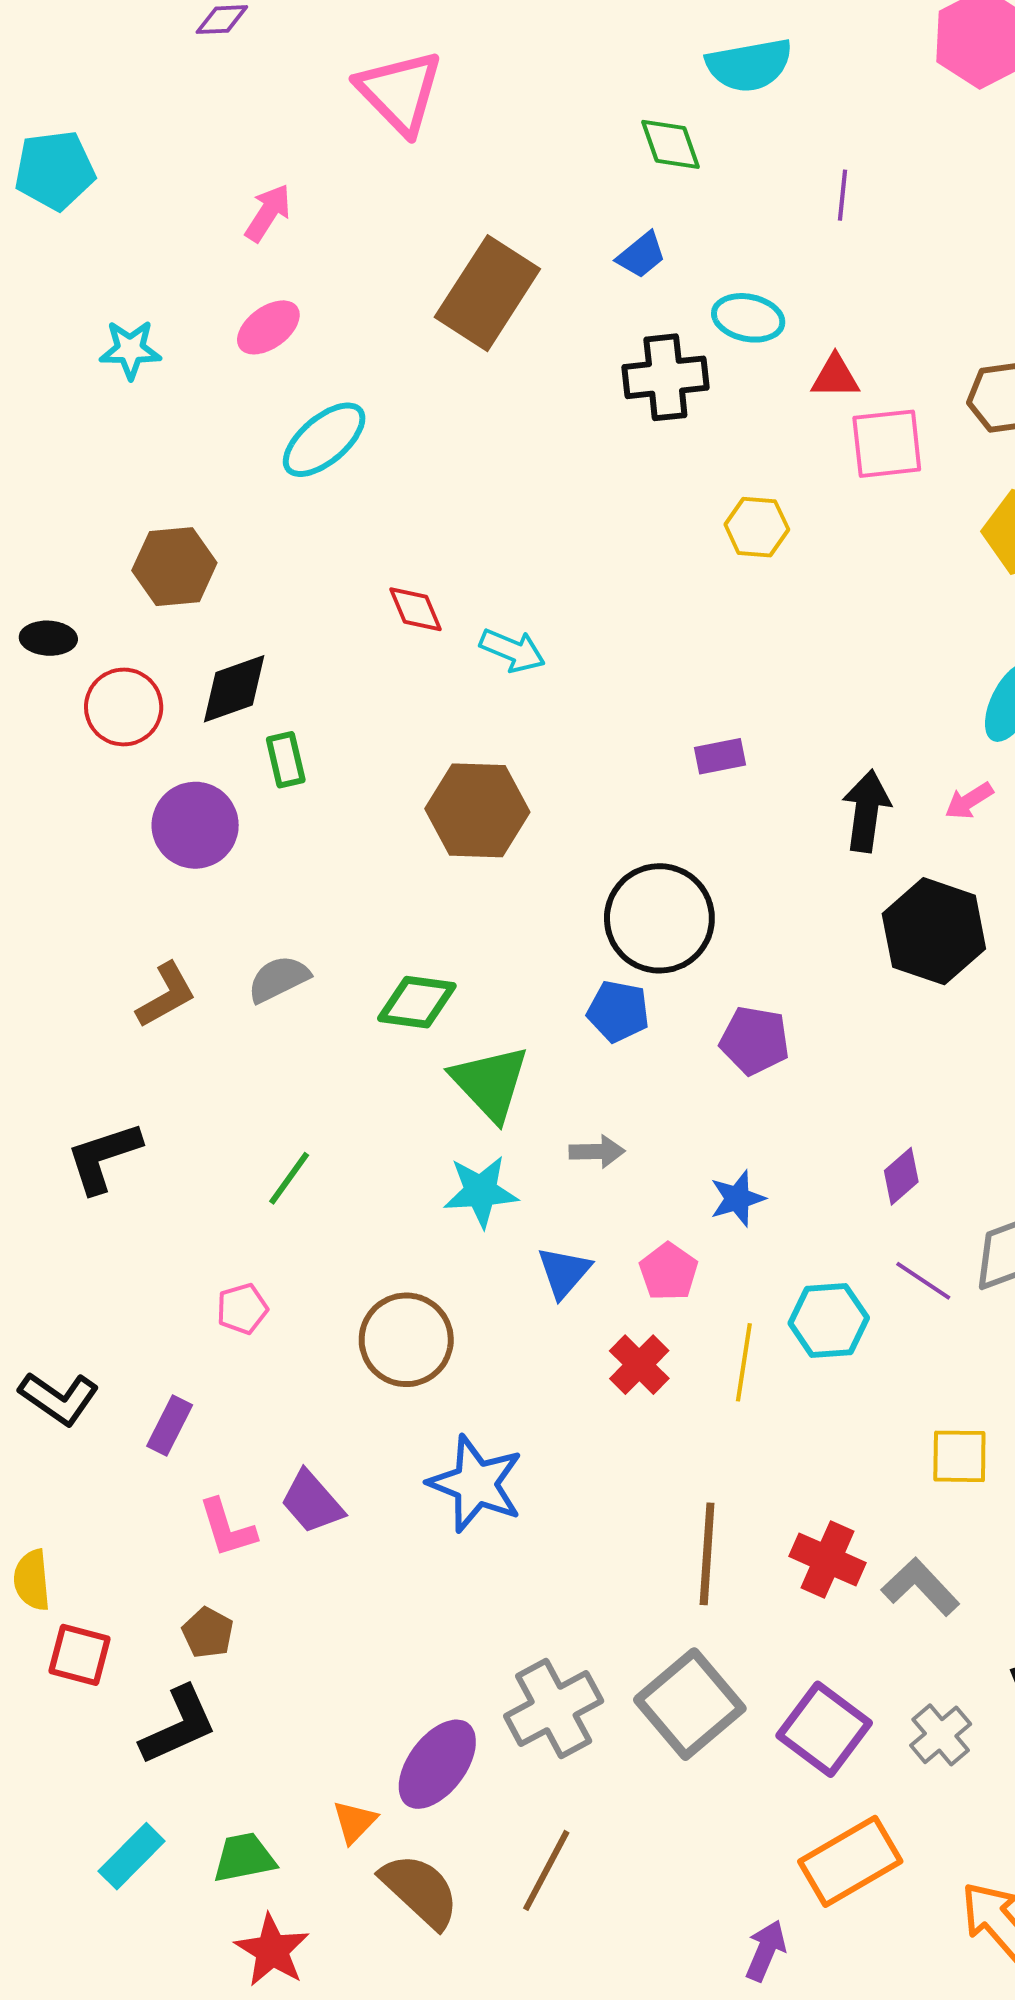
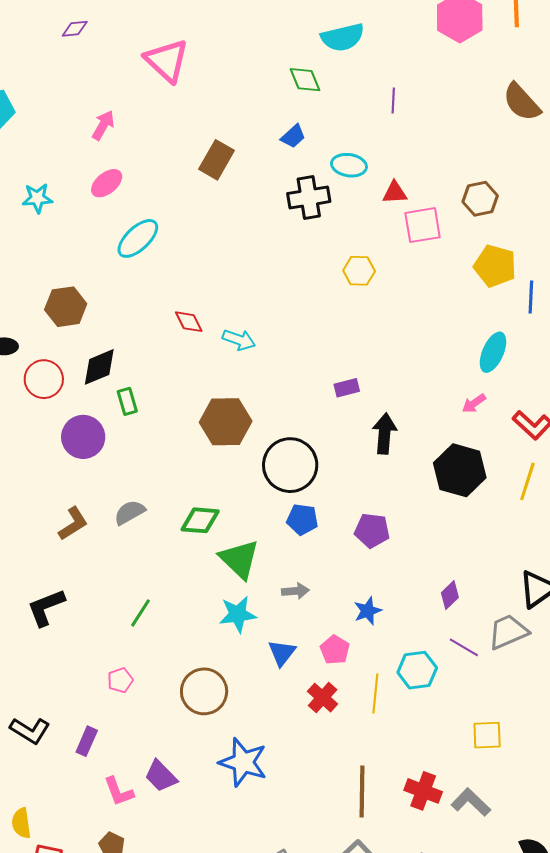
brown rectangle: (487, 293) -> (216, 160), size x0.7
black arrow: (866, 811) -> (384, 434), moved
black circle: (659, 918) -> (290, 465), moved

